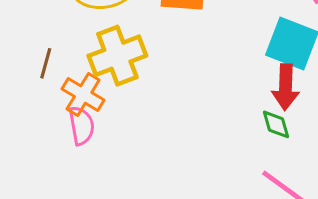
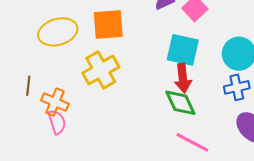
yellow cross: (117, 56) -> (101, 70), moved
green diamond: (276, 124) -> (180, 103), size x1.6

